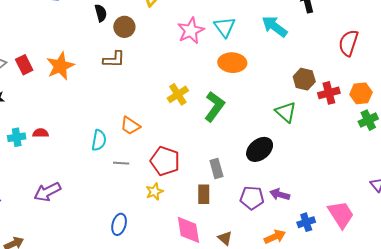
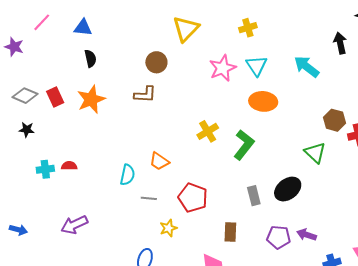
black semicircle: (101, 13) -> (90, 58), moved
gray rectangle: (216, 169) -> (254, 196), moved
yellow star: (155, 192) -> (168, 228), moved

